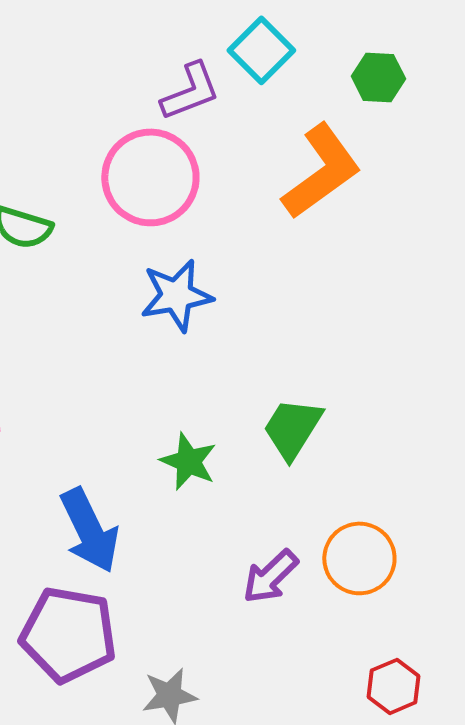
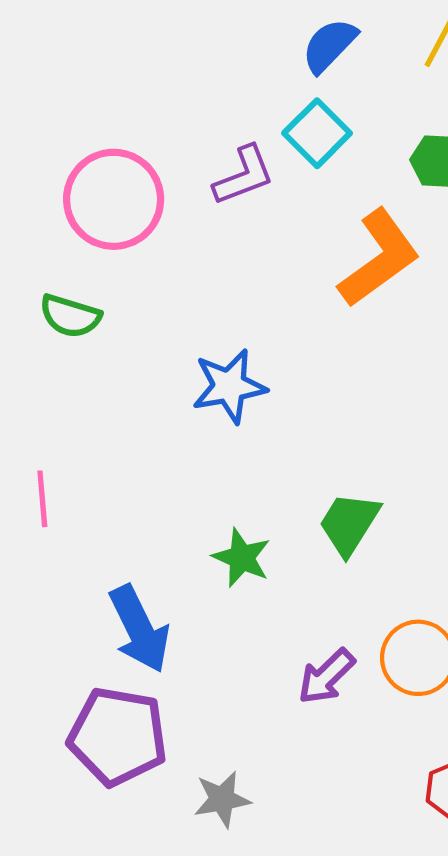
pink circle: (150, 177) -> (114, 199), moved

